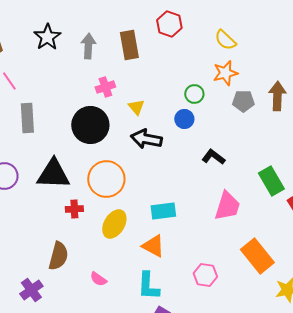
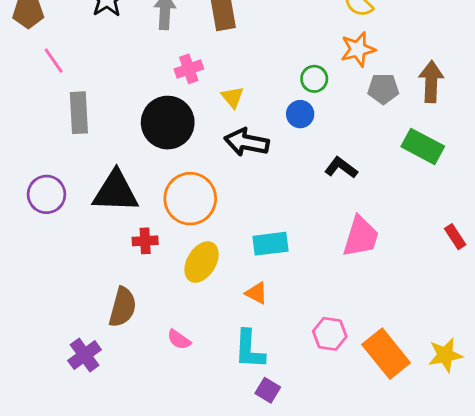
green rectangle: (271, 181) -> (423, 146), moved, turned -32
orange triangle: (153, 246) -> (256, 293), size x0.7
orange rectangle: (257, 256) -> (386, 354), moved

